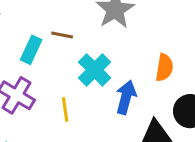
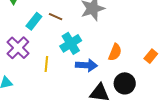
blue arrow: (126, 97) -> (86, 65), turned 65

